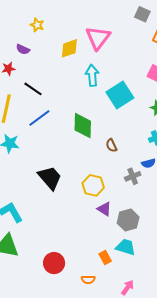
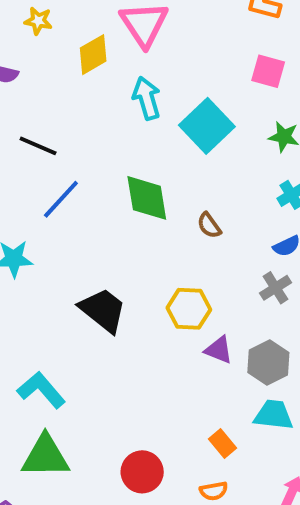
yellow star: (37, 25) -> (38, 21), moved
gray cross: (133, 176) -> (276, 288), moved
orange rectangle: (105, 257) -> (222, 443), moved

